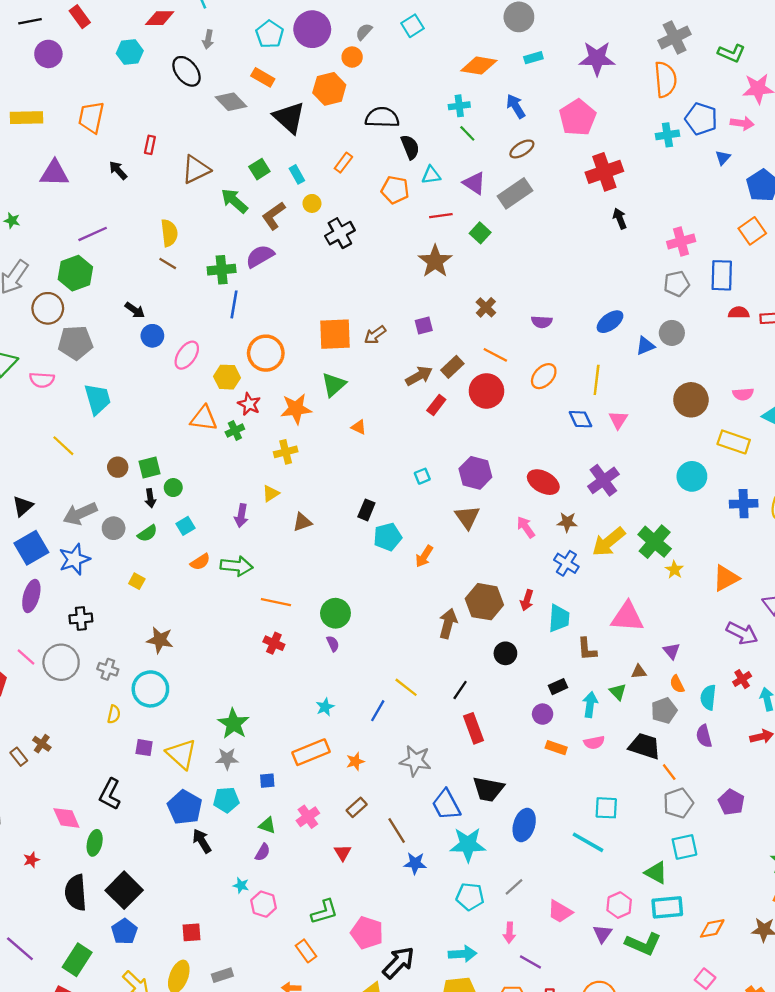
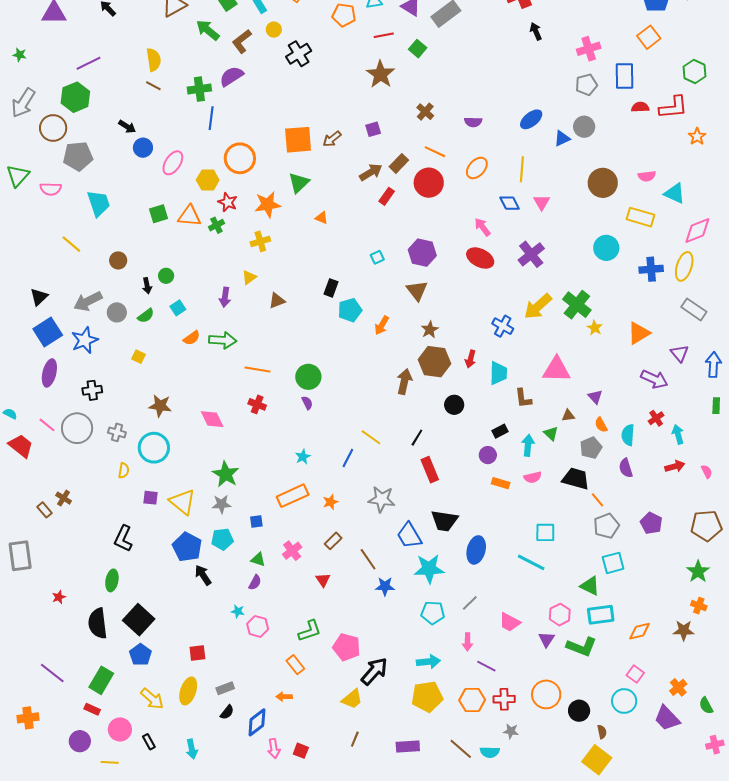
green square: (149, 468) -> (159, 214), moved
brown star: (567, 522) -> (430, 330), moved, turned -30
pink arrow: (526, 527) -> (482, 227), moved
pink diamond: (66, 818) -> (212, 419), moved

